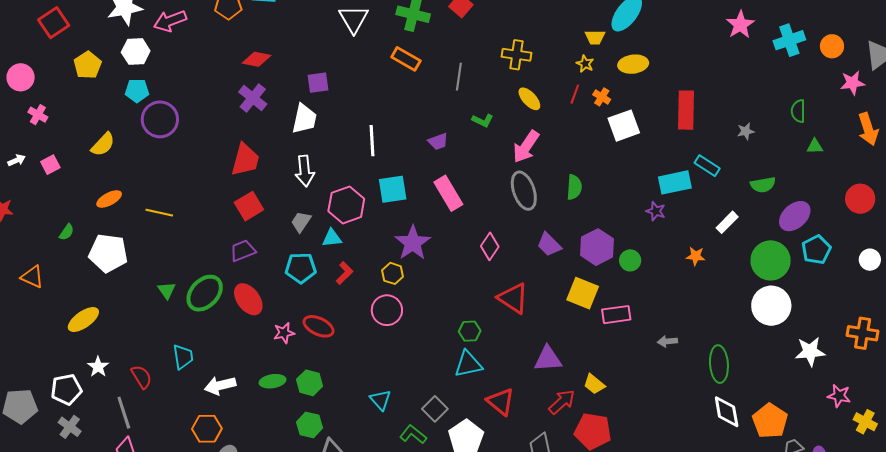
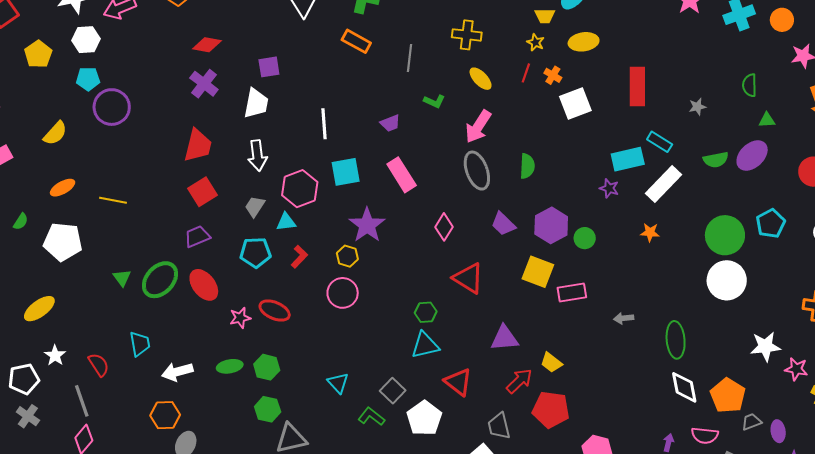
purple ellipse: (795, 216) -> (752, 155), moved
white rectangle: (727, 222) -> (663, 184), moved, size x1.6
white star: (810, 352) -> (765, 346), moved

